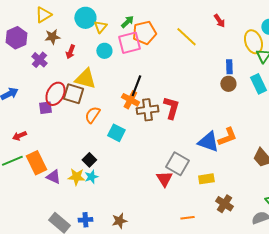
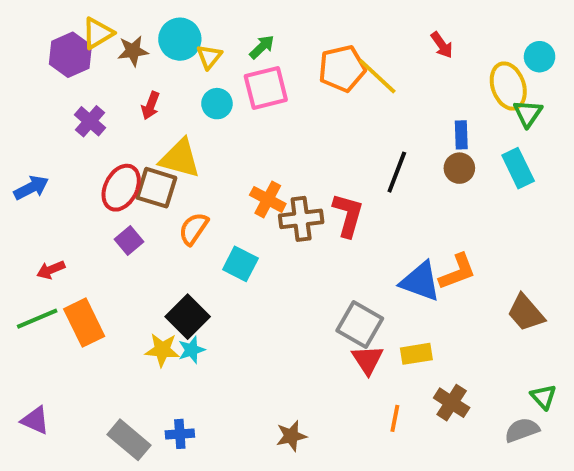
orange pentagon: (144, 33) -> (342, 68), moved
brown star: (52, 37) -> (133, 51), moved
purple hexagon: (16, 38) -> (70, 55), moved
black line: (136, 86) -> (397, 172), moved
purple square: (45, 108) -> (129, 240), moved, turned -32
black square: (89, 160) -> (188, 317), size x1.5
purple triangle: (53, 177) -> (35, 420), moved
red triangle: (164, 179) -> (367, 360), moved
orange line: (187, 218) -> (395, 418), moved, turned -72
brown star: (119, 221) -> (291, 436), moved

